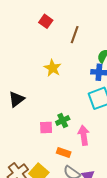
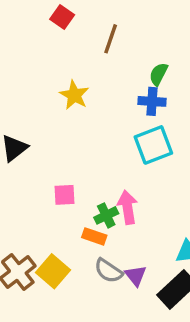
green cross: (63, 120) -> (106, 215), moved

